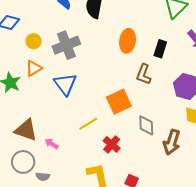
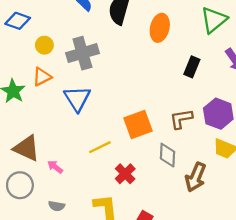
orange ellipse: (128, 41) -> (160, 28), moved
brown L-shape: (144, 74) -> (181, 119), moved, turned 55
gray semicircle: (43, 177) -> (56, 206), moved

